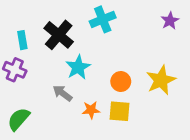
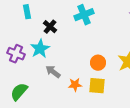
black cross: (59, 35) -> (50, 27), size x0.6
cyan rectangle: (22, 40) -> (27, 12), moved
cyan star: (78, 67) -> (40, 49), moved

